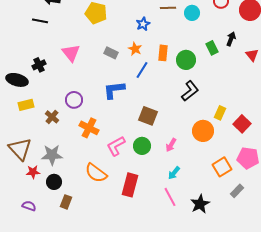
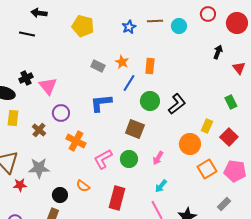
blue star: (143, 24) -> (129, 27), moved
green rectangle: (212, 48) -> (231, 102), moved
pink triangle: (71, 53) -> (48, 86), moved
green circle: (186, 60) -> (150, 101), moved
yellow rectangle: (26, 105) -> (13, 118), turned -70
orange square: (222, 167) -> (207, 169), moved
orange semicircle: (96, 173) -> (83, 186), size x0.6
black circle: (54, 182) -> (60, 195), moved

